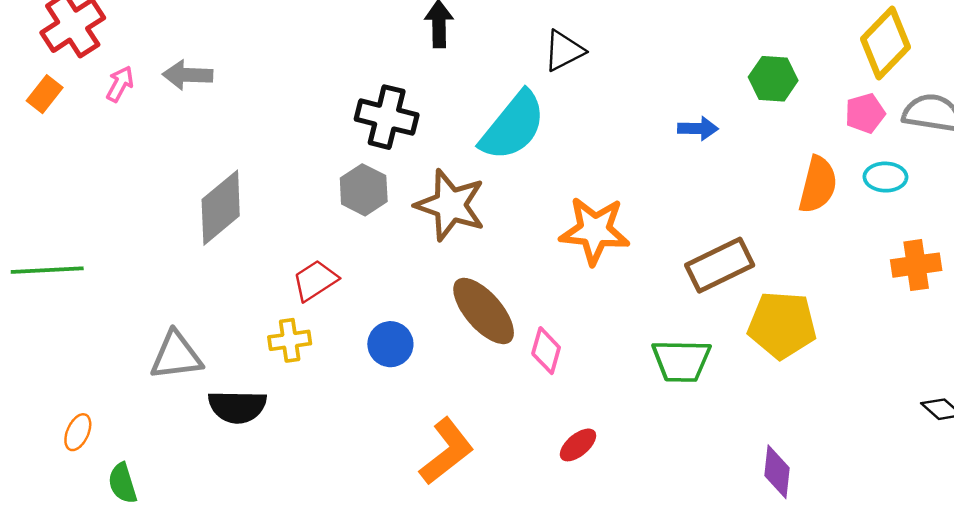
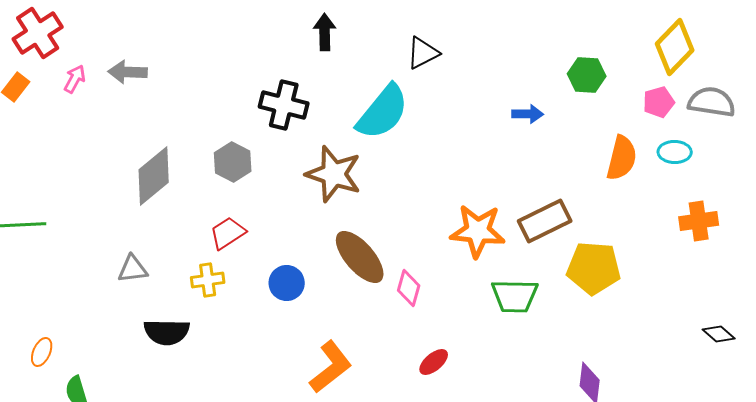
gray hexagon: (364, 190) -> (233, 162), moved
orange star: (595, 231) -> (478, 231), moved
gray triangle: (176, 356) -> (133, 269), moved, size x0.7

